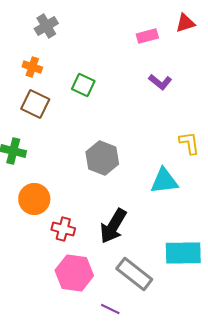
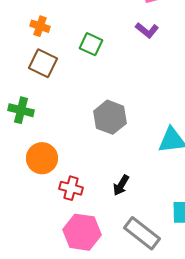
purple L-shape: (160, 82) -> (147, 30), moved
black arrow: (113, 226) -> (121, 185), size x0.6

